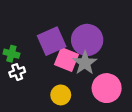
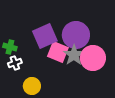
pink circle: (107, 88) -> (93, 58), moved
yellow circle: (61, 95) -> (32, 86), moved

